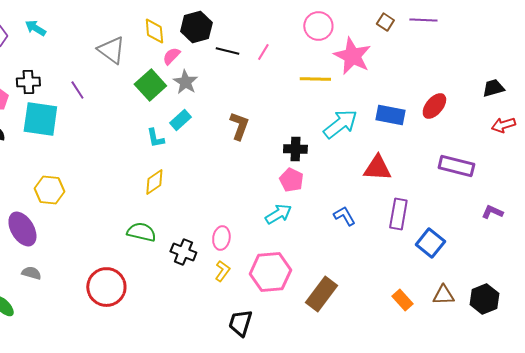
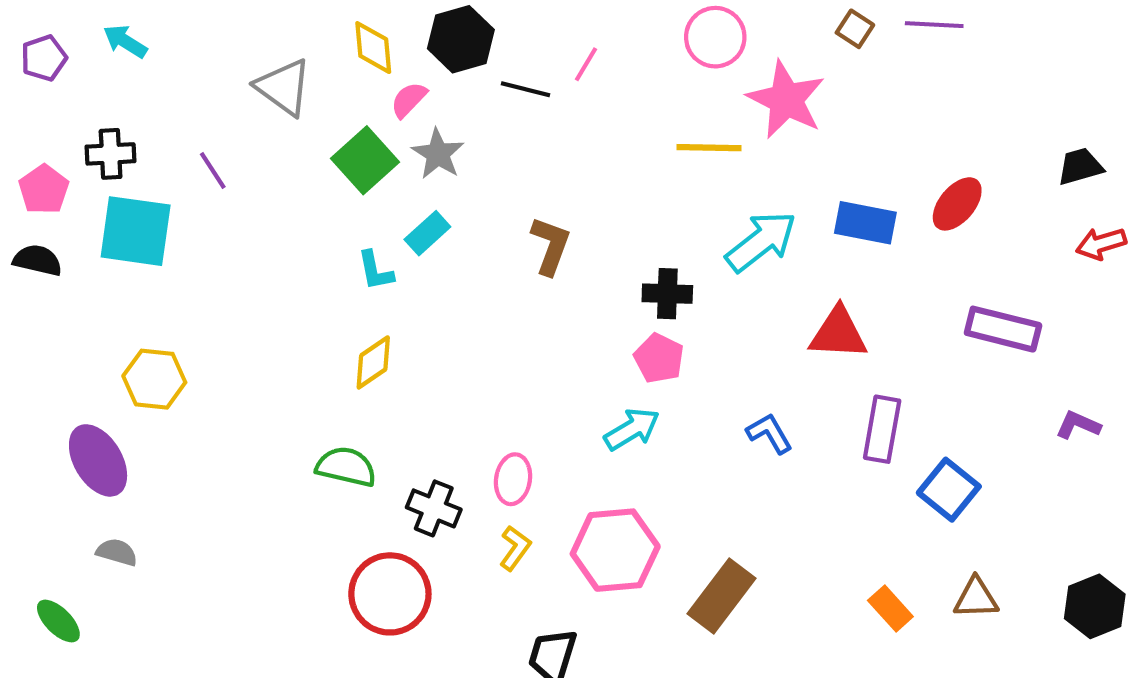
pink line: (263, 52) -> (586, 64), moved
red circle: (106, 287) -> (390, 594), moved
black hexagon: (484, 299) -> (1095, 606), moved

